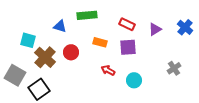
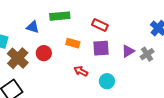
purple triangle: (155, 29) -> (128, 51), moved
gray cross: (174, 68) -> (147, 54), moved

